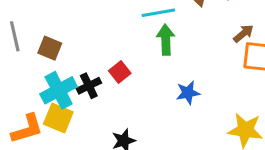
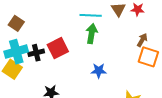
brown arrow: (243, 33) -> (142, 40), turned -32
red square: (120, 72) -> (58, 48), size x1.5

